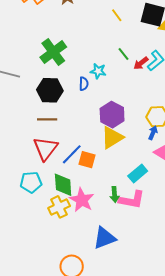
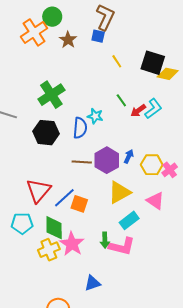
blue semicircle: (84, 84) -> (80, 128), size x1.5
brown line: (47, 119) -> (82, 162), moved
blue arrow: (153, 133) -> (129, 156), moved
yellow triangle: (112, 138) -> (119, 192), moved
blue triangle: (104, 238) -> (92, 283), size x0.7

